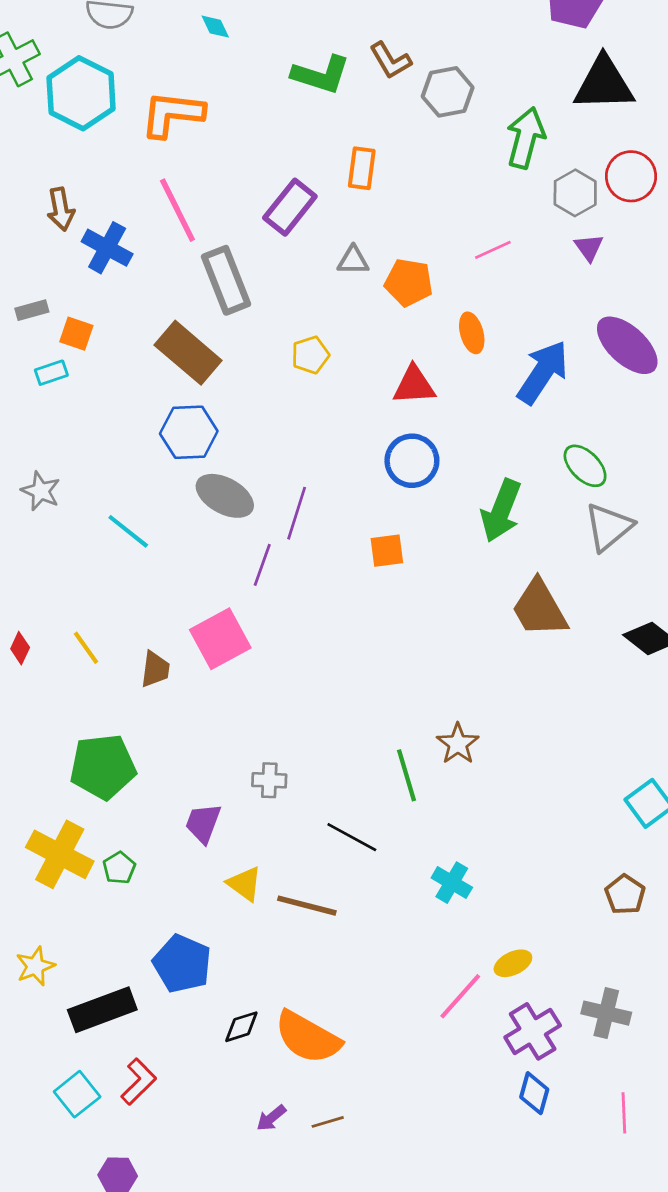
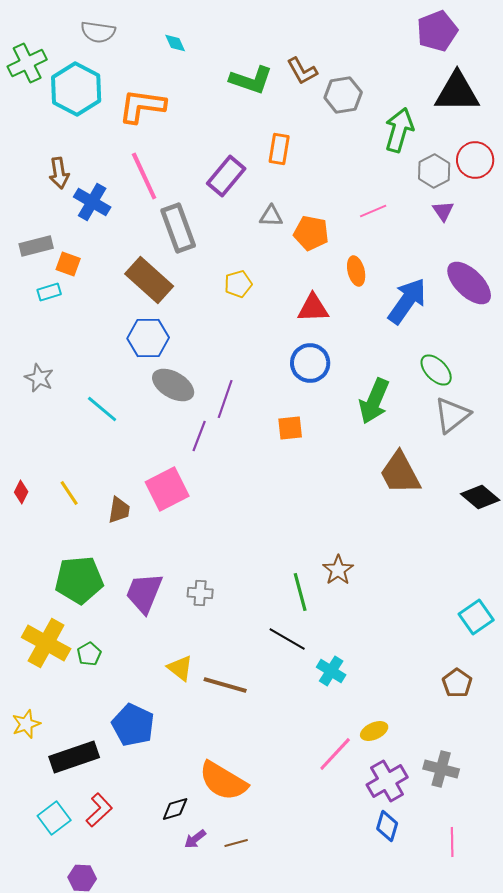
gray rectangle: (32, 310) -> (36, 246), size x1.4
purple trapezoid: (203, 823) -> (144, 593), moved, size x1.4
black line: (352, 837) -> (287, 639), moved
black diamond: (241, 1027) -> (175, 809), moved

